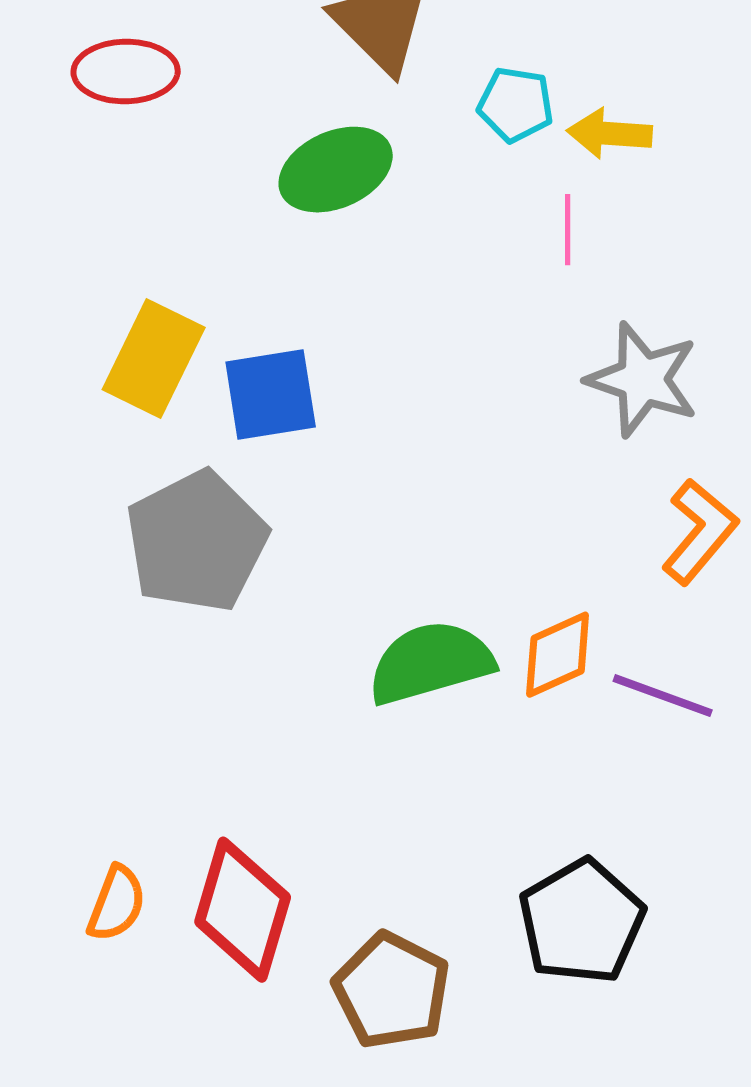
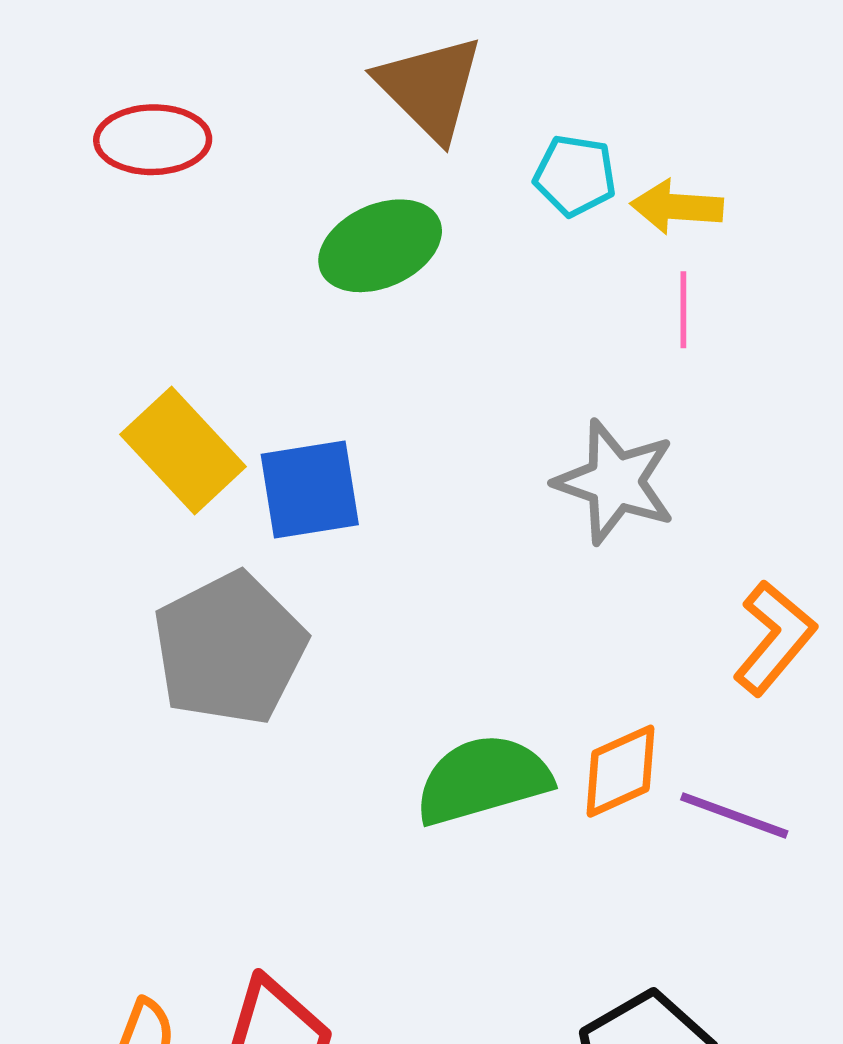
pink line: (568, 230) -> (683, 310), moved
yellow rectangle: (154, 359) -> (183, 450), turned -69
gray star: (643, 380) -> (615, 482), moved

